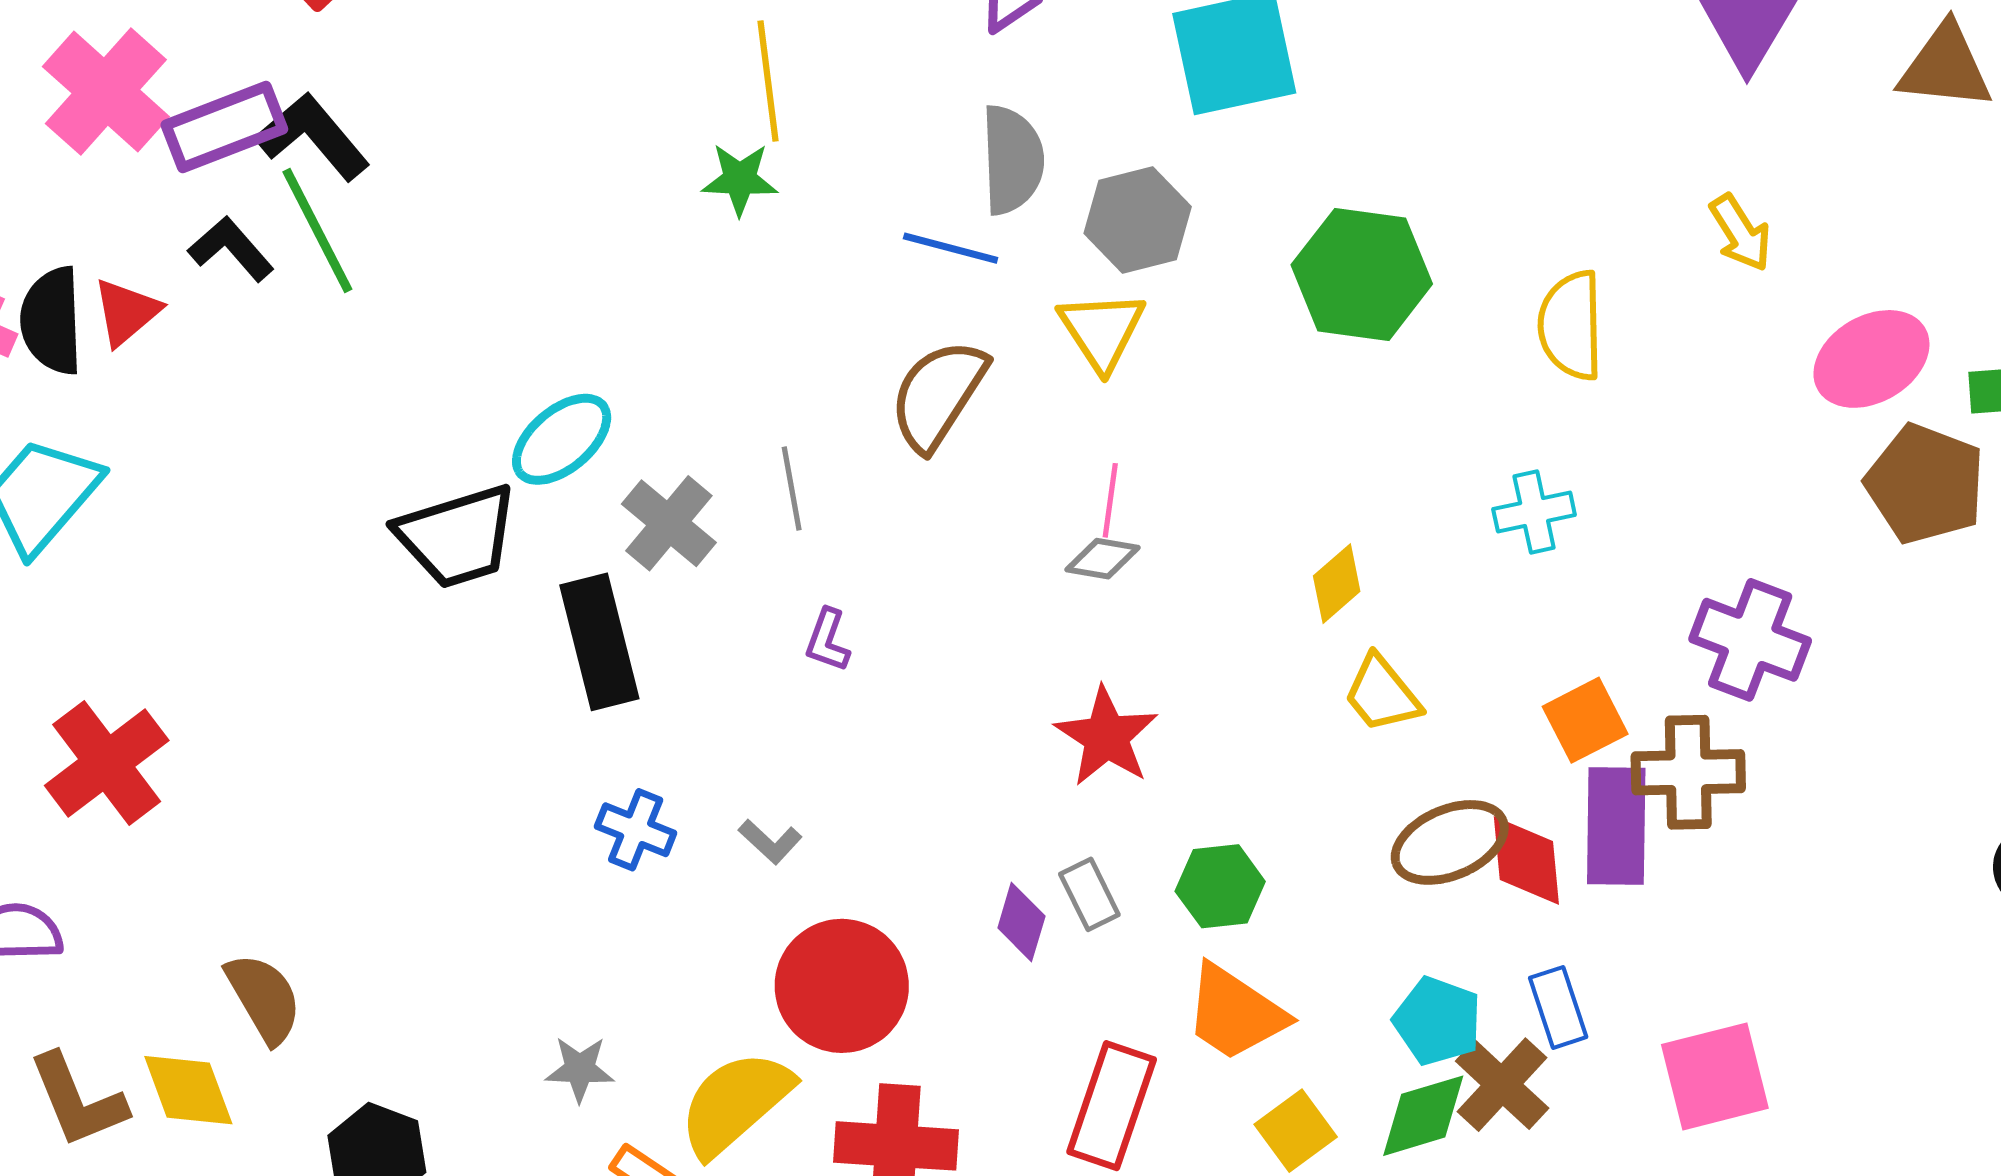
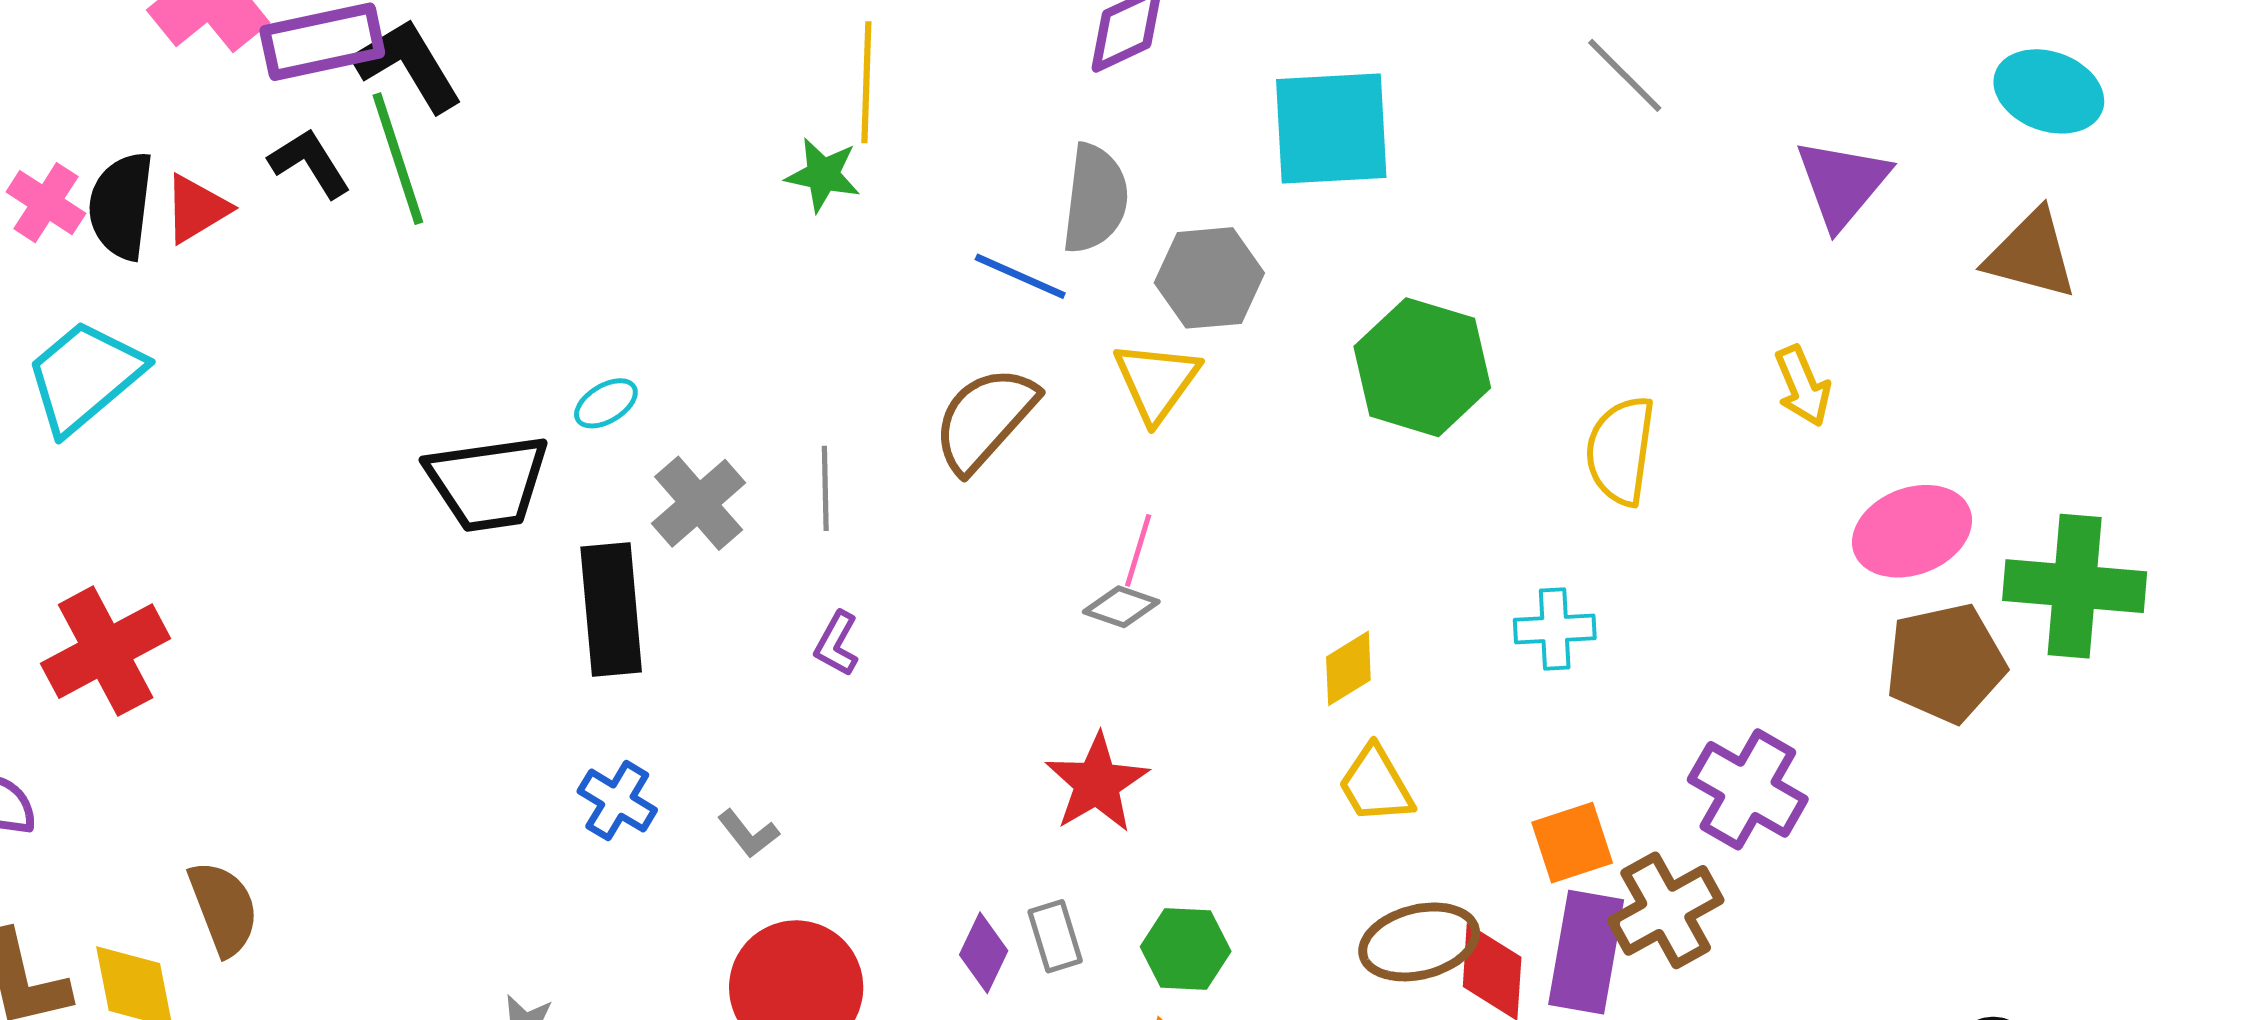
cyan ellipse: (562, 439) -> (606, 403), size x0.6
brown pentagon: (1925, 484) -> (1945, 663), turned 30
brown cross: (1688, 772) -> (1666, 910), turned -37

